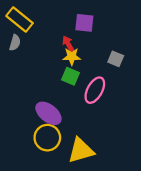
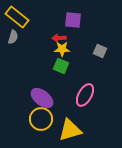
red arrow: (68, 44) -> (59, 38), turned -64
pink ellipse: (95, 90) -> (85, 95), moved

